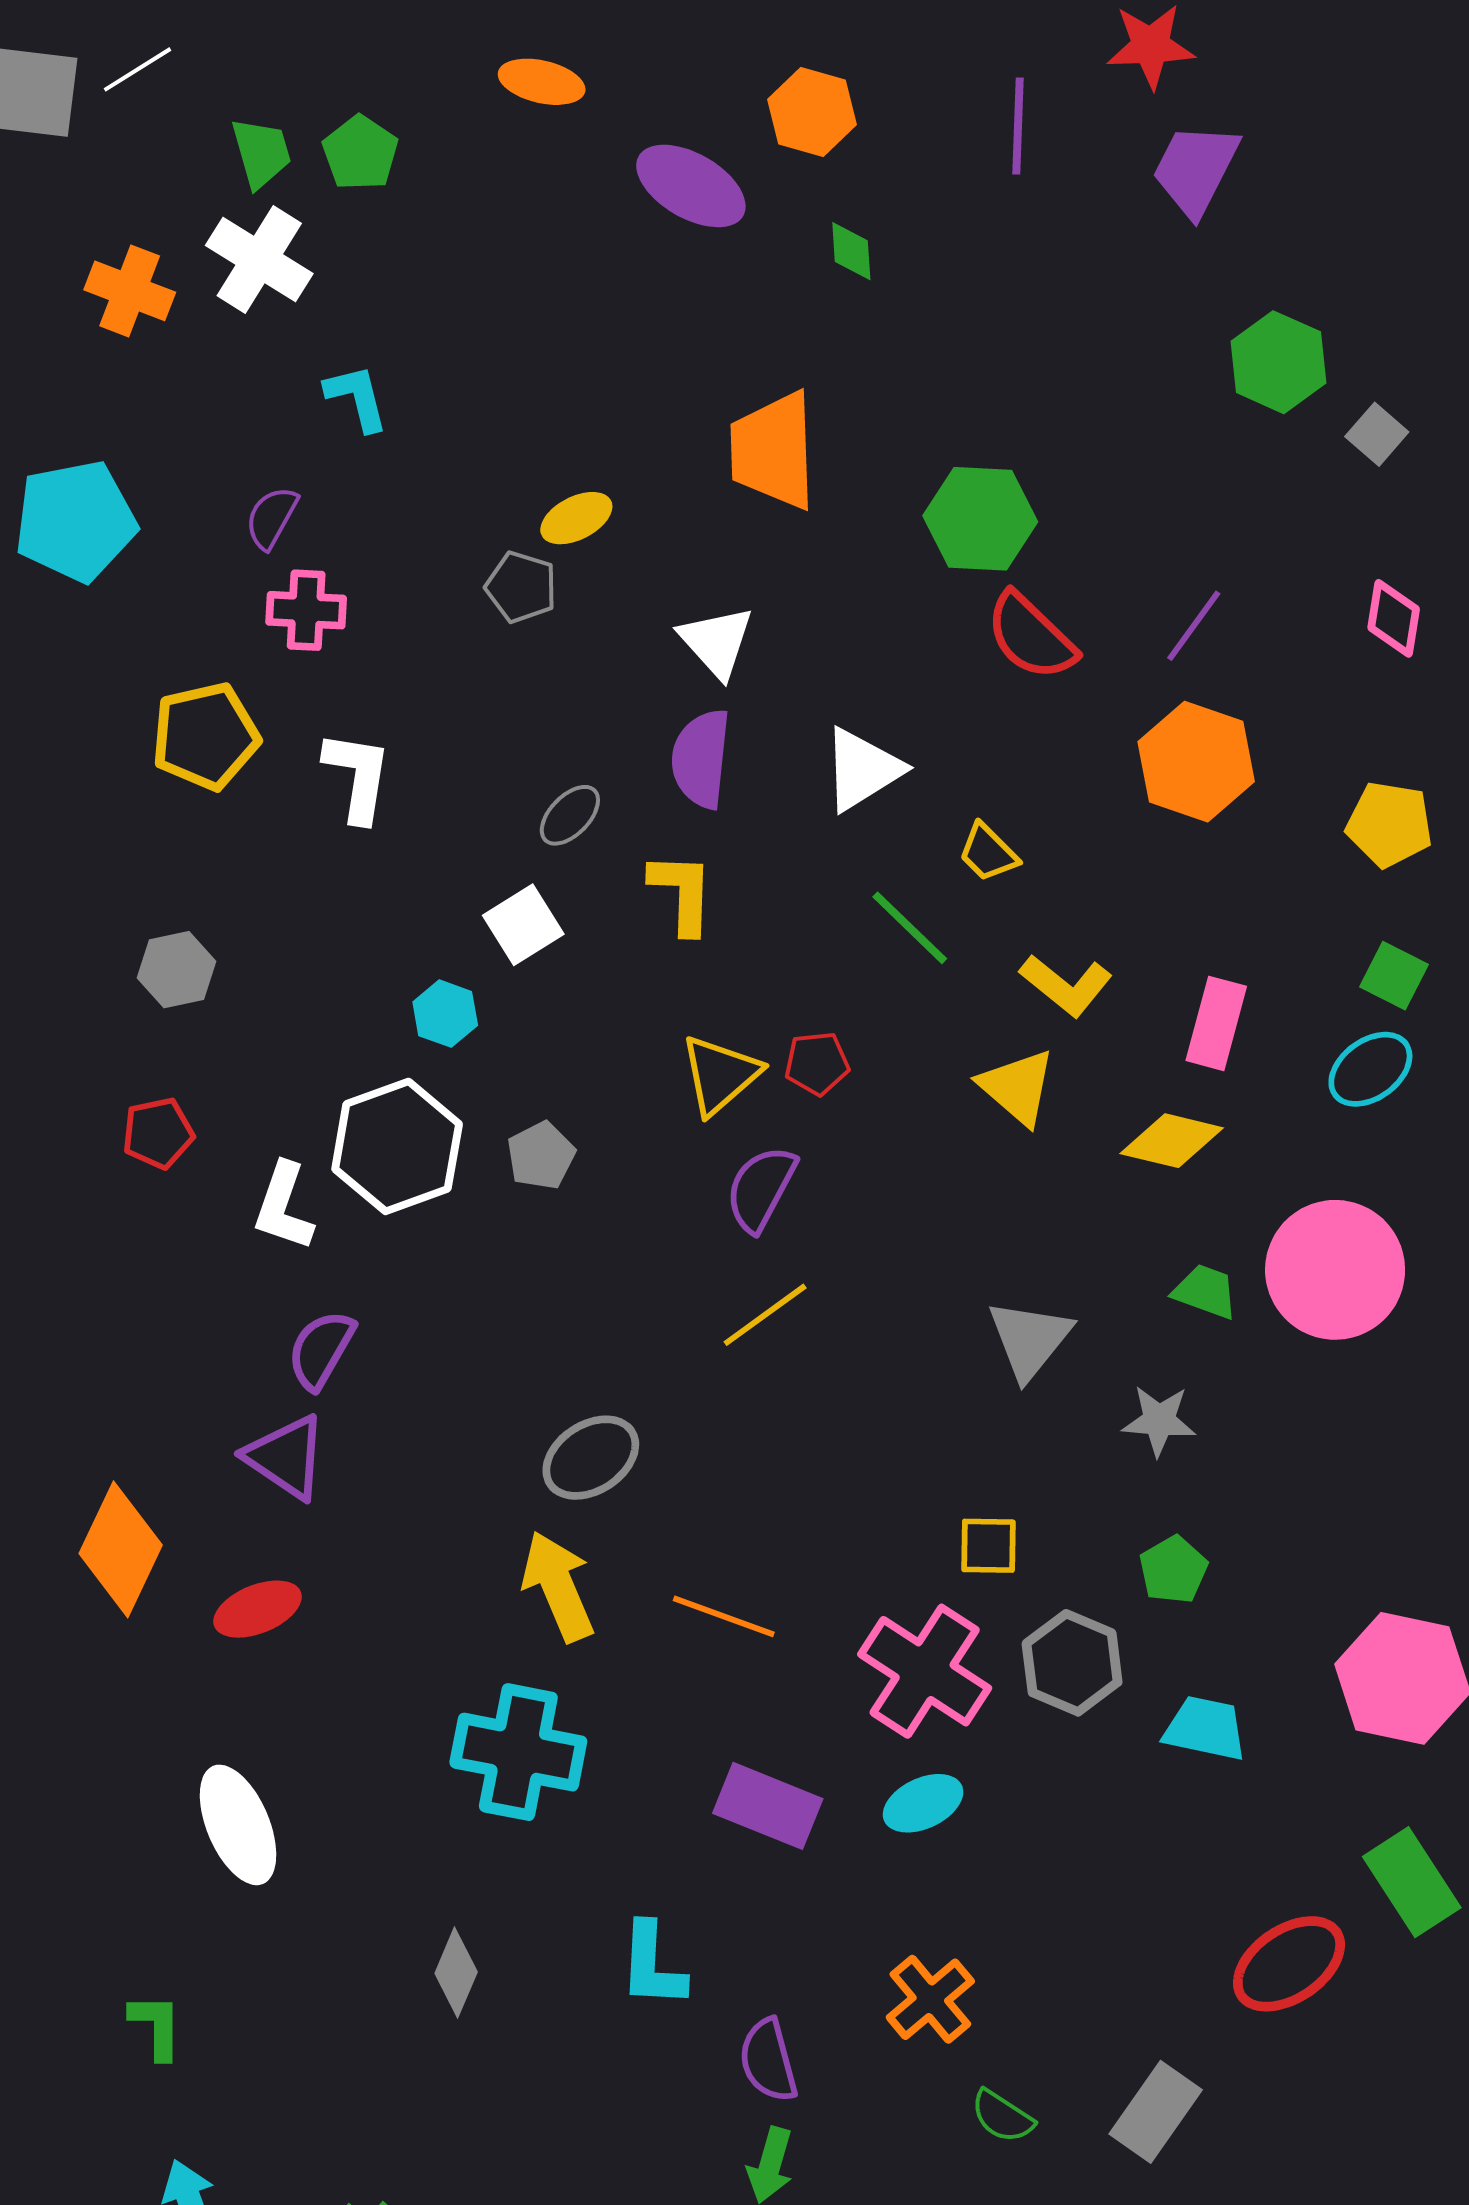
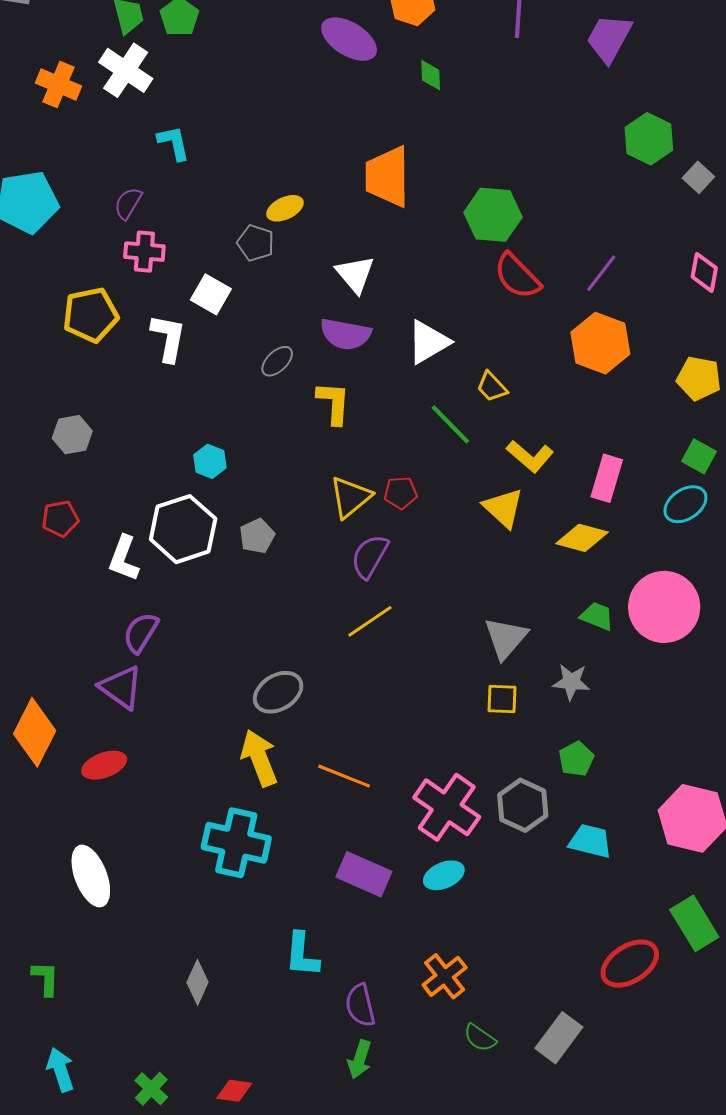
purple semicircle: (701, 759) -> (345, 334), turned -87
white square: (523, 925) -> (211, 294), moved, turned -30
yellow square: (988, 1546) -> (502, 699), moved
gray diamond: (456, 1973) -> (198, 982), moved

